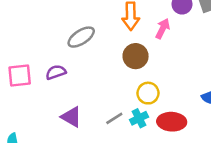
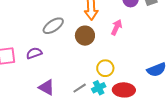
pink arrow: (163, 29) -> (116, 27), moved
brown circle: (136, 56) -> (85, 36), moved

